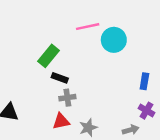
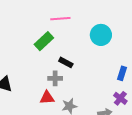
pink line: (88, 27) -> (60, 19), moved
black rectangle: (60, 78) -> (66, 62), moved

